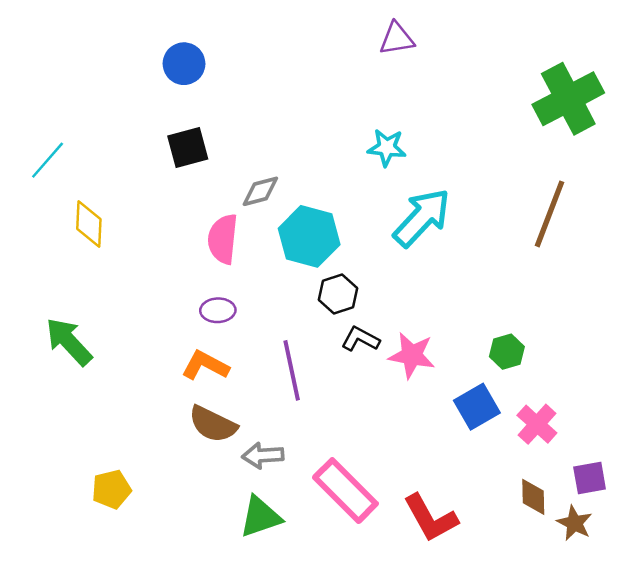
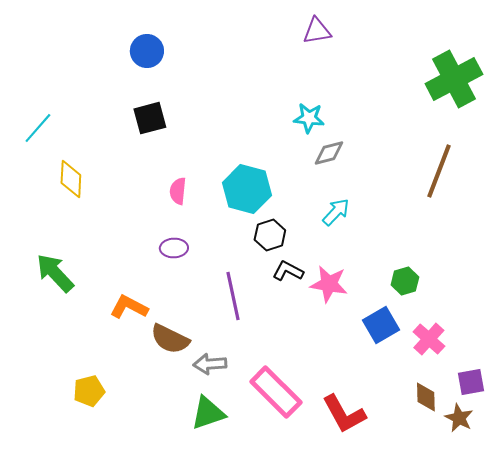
gray diamond: (260, 191) -> (329, 153), moved
cyan arrow: (422, 218) -> (336, 212), moved, size x0.6
pink semicircle: (223, 239) -> (178, 191), size x0.7
orange L-shape: (205, 365) -> (129, 307), moved

